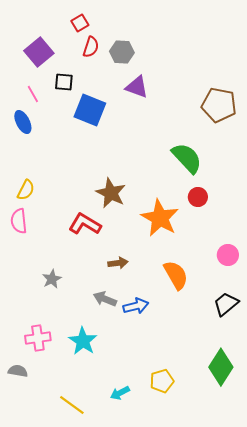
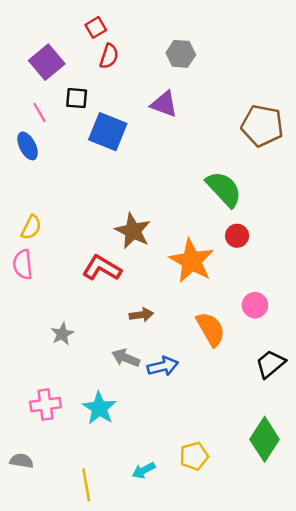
gray hexagon: (122, 52) -> (181, 54), moved
pink circle: (228, 255) -> (255, 305), moved
gray semicircle: (18, 371) -> (22, 461), moved
yellow line: (72, 405) -> (86, 485), turned 44

